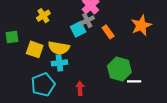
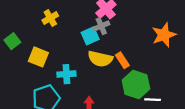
orange rectangle: (108, 32) -> (122, 60), moved
green square: (12, 37) -> (12, 41), turned -32
yellow semicircle: (59, 48) -> (100, 59), moved

